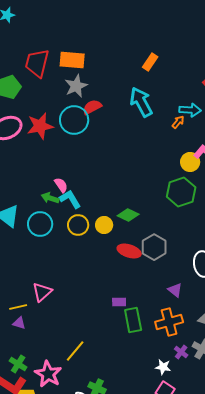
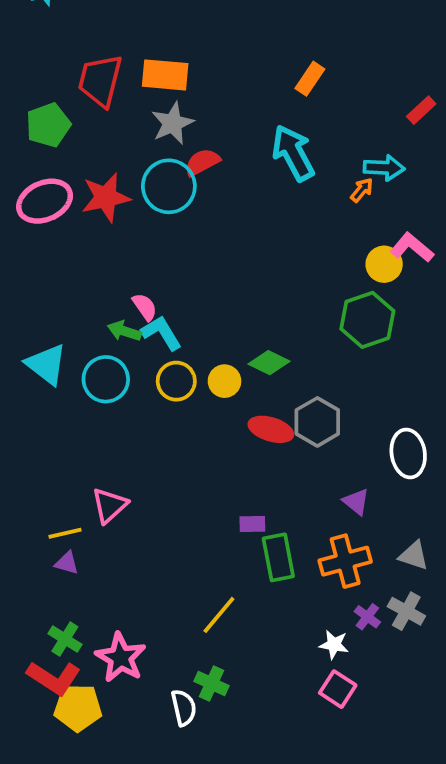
yellow line: (75, 351) -> (219, 615), moved

